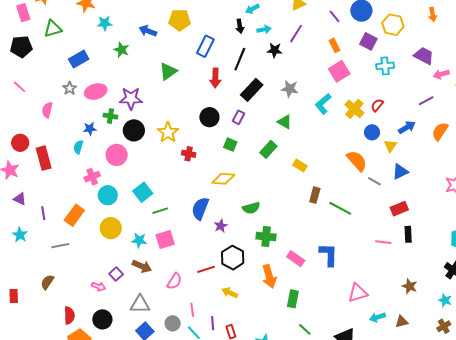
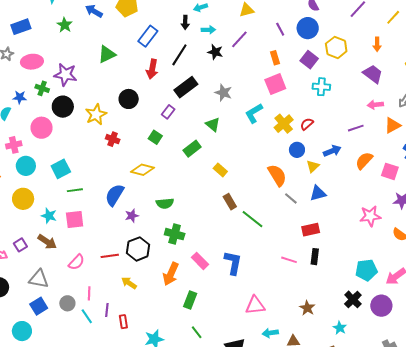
purple trapezoid: (424, 56) -> (373, 74), moved
black circle: (209, 117) -> (129, 99), moved
brown rectangle: (315, 195) -> (230, 202), turned -56
orange arrow: (269, 276) -> (171, 274), turned 30

